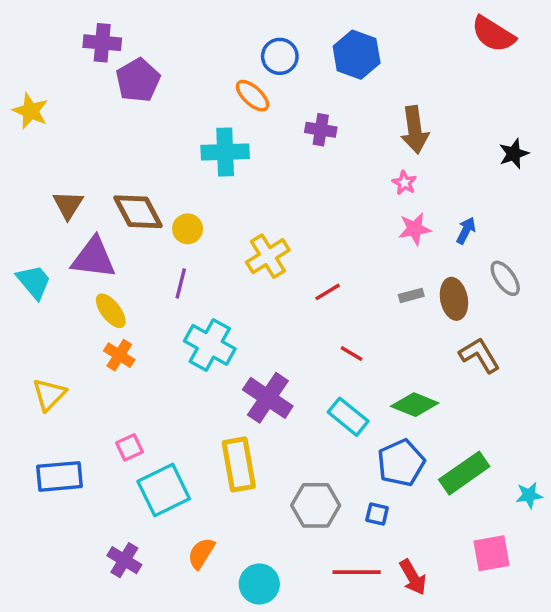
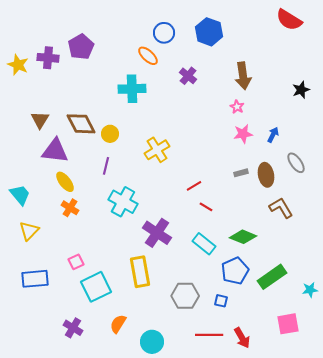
purple cross: (102, 43) -> (48, 58), moved
purple cross: (321, 130) -> (188, 76), turned 30
cyan trapezoid: (34, 282) -> (20, 195), moved
red line: (328, 292) -> (194, 186), moved

